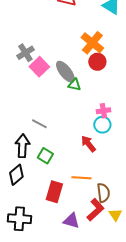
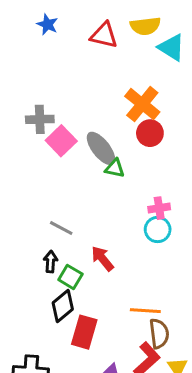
gray cross: (25, 53) -> (40, 119), turned 30
red arrow: (88, 144) -> (103, 259), moved
black arrow: (22, 146) -> (50, 262), moved, size x0.6
black diamond: (16, 175) -> (63, 306), moved
orange line: (81, 178) -> (145, 311), moved

